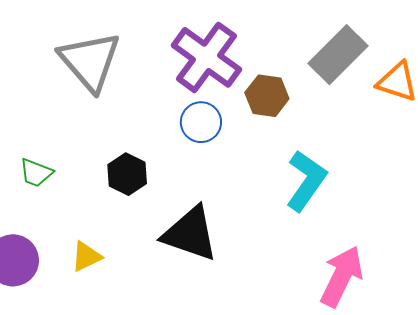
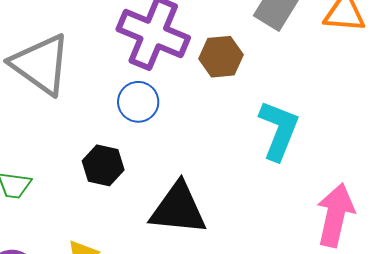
blue circle: (201, 122) -> (138, 102), moved

